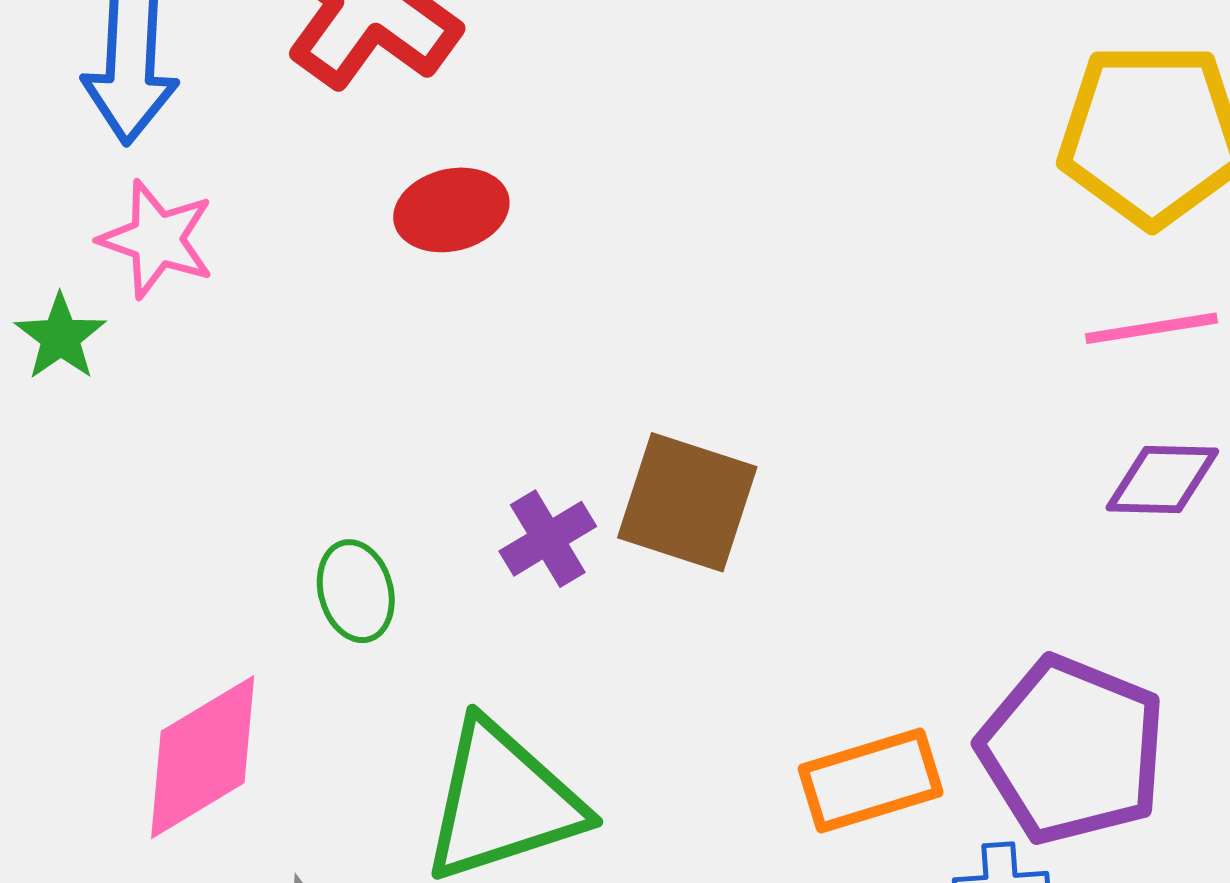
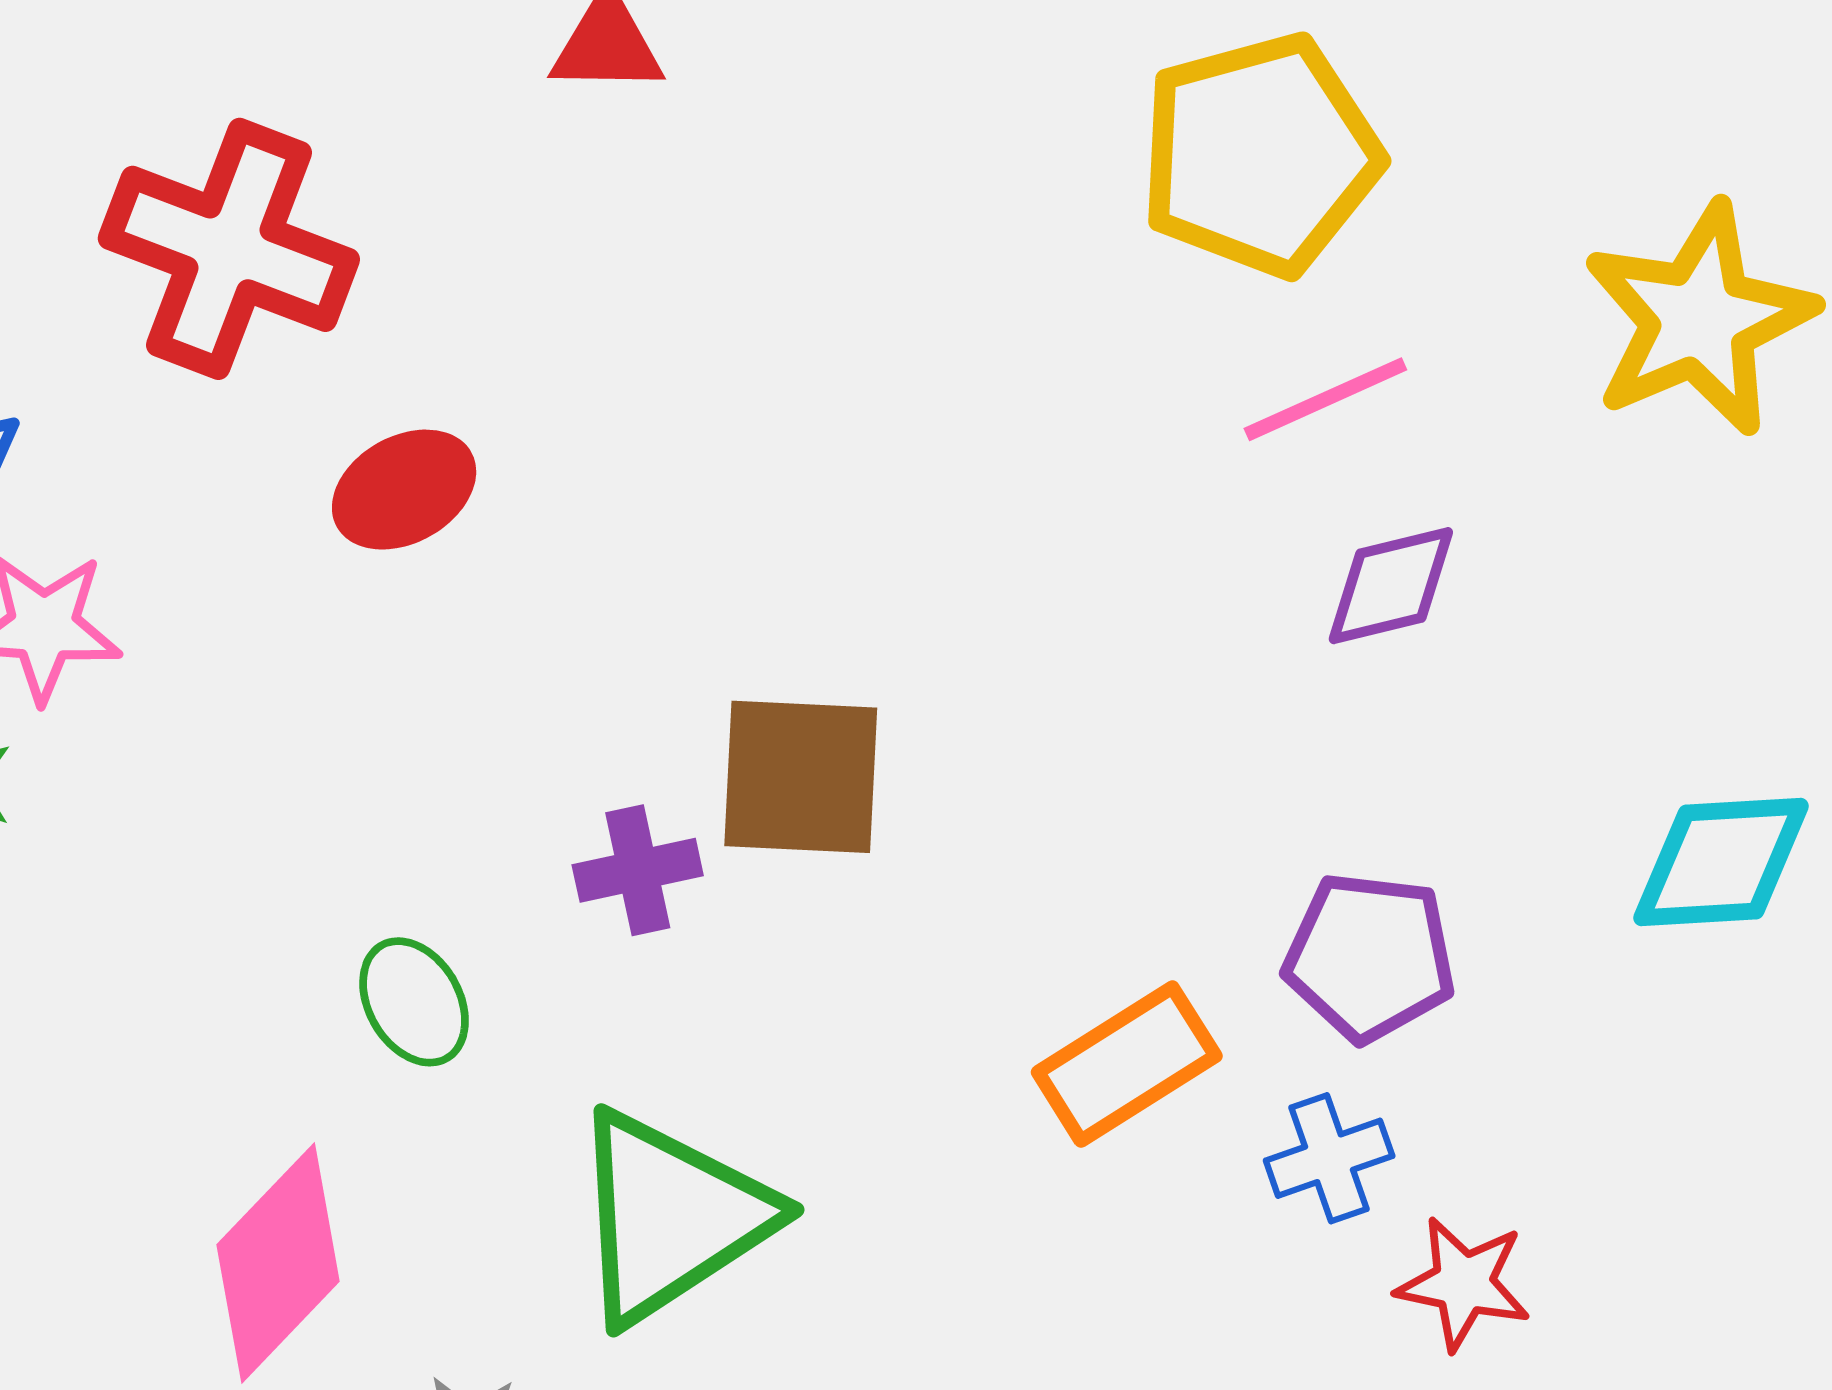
purple cross: (548, 539) -> (638, 870), turned 34
purple pentagon: (1072, 750) -> (1370, 957), size x0.7

